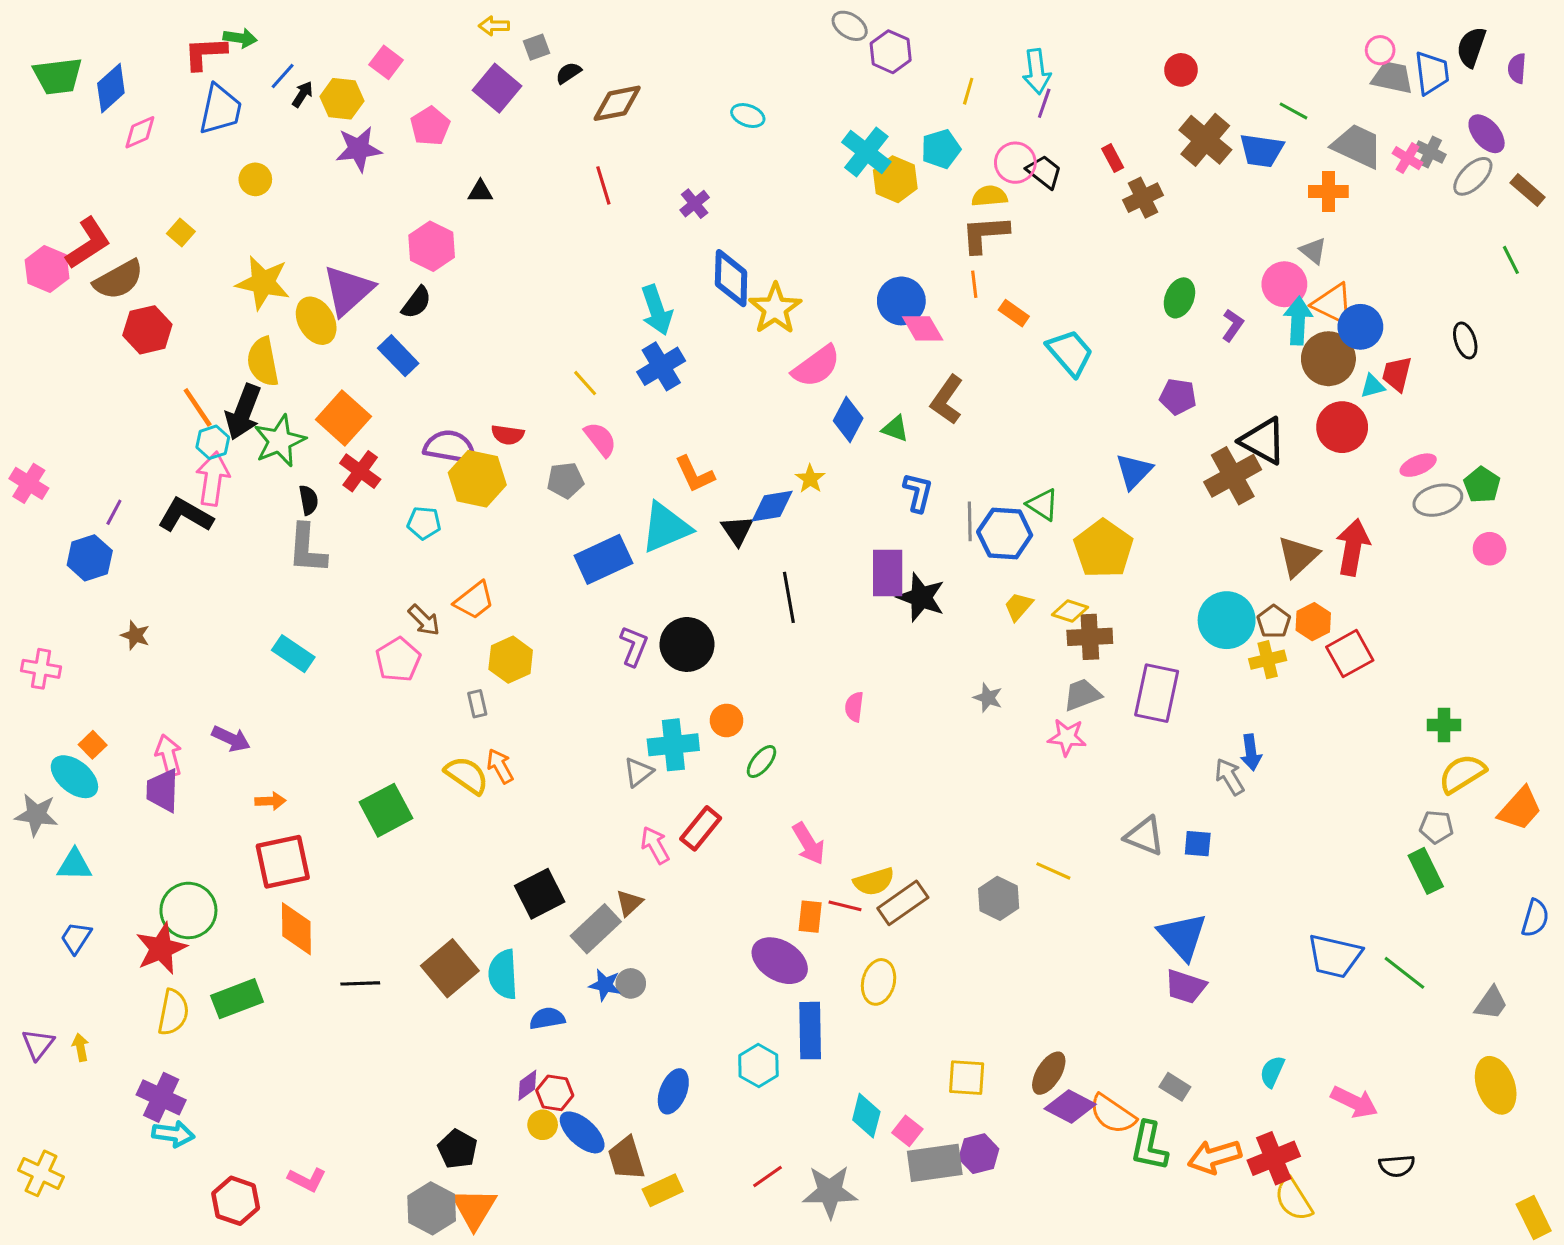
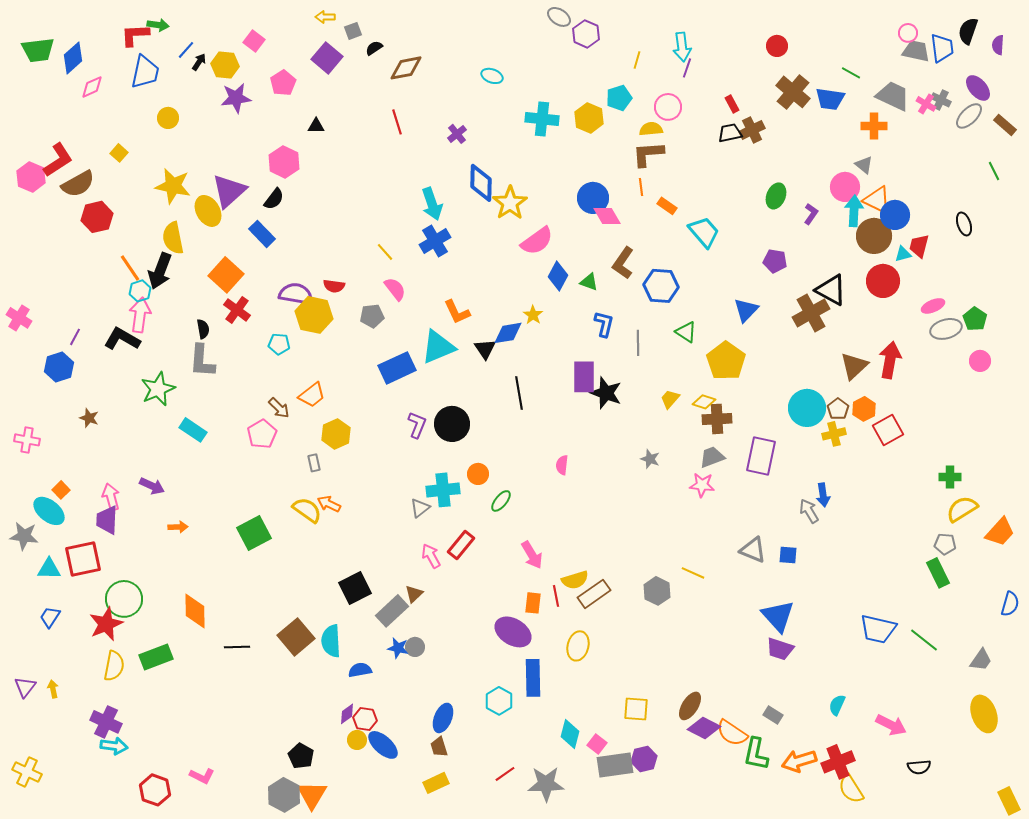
cyan cross: (866, 152) -> (542, 119), moved, turned -32
black trapezoid: (1044, 172) -> (730, 133), moved, turned -50
green star: (280, 441) -> (158, 389), moved
blue hexagon: (1005, 534) -> (661, 286), moved
orange arrow: (500, 766) -> (329, 504), turned -35
red square: (283, 862) -> (83, 559), moved
red line: (845, 906) -> (556, 596), turned 65
brown trapezoid: (626, 1158) -> (439, 747), moved, size x0.7

